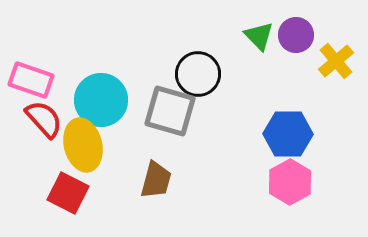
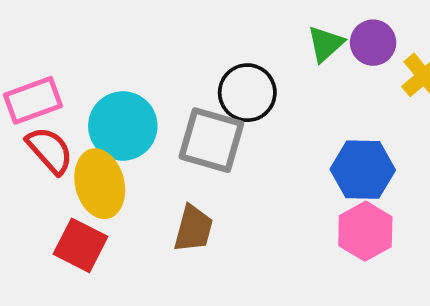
green triangle: (259, 36) -> (326, 44), turned 32
pink rectangle: (31, 80) -> (33, 100), turned -39

